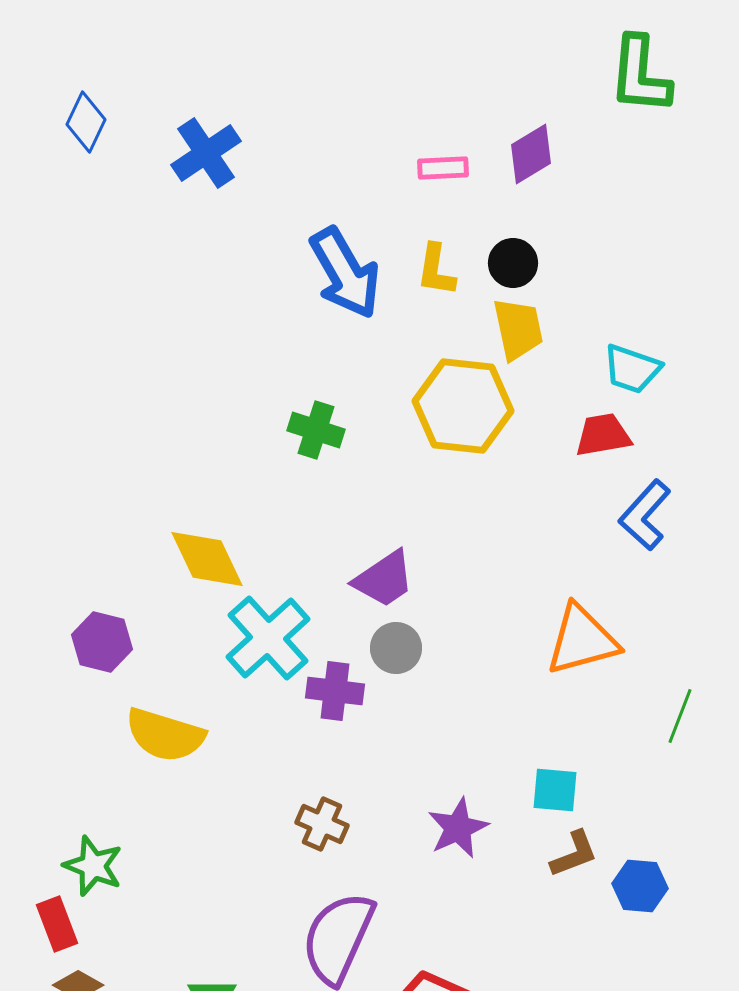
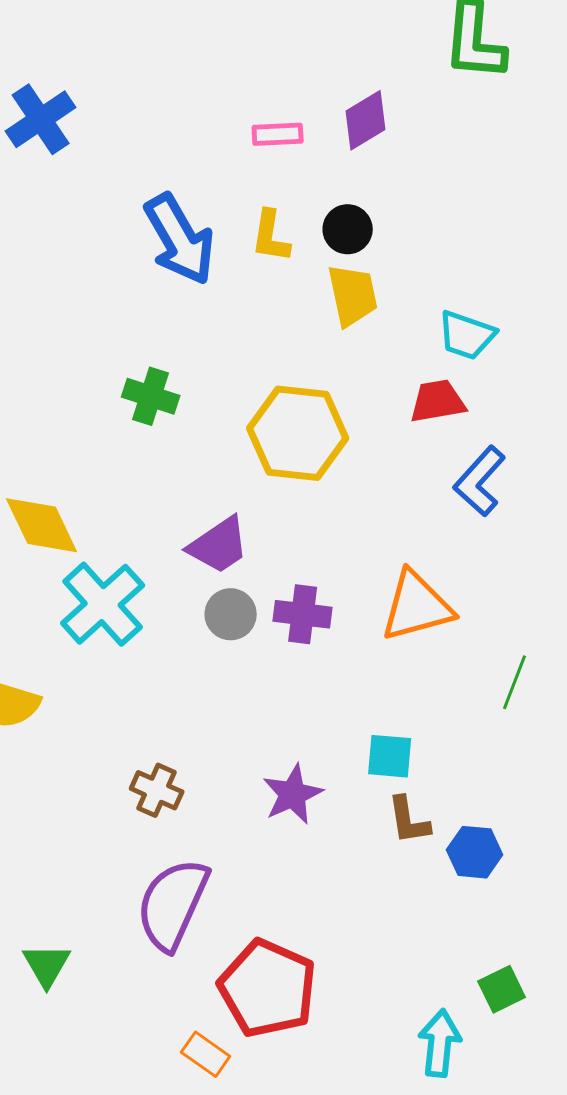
yellow hexagon: (463, 406) -> (298, 433), moved
purple cross: (335, 691) -> (303, 614), moved
brown L-shape: (574, 854) -> (409, 820), turned 102

